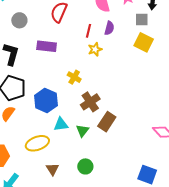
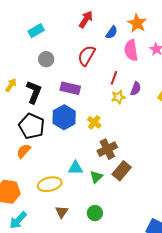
purple semicircle: (109, 28) -> (136, 89), moved
blue hexagon: (46, 100) -> (64, 117), moved

